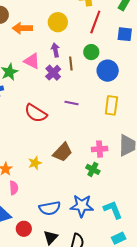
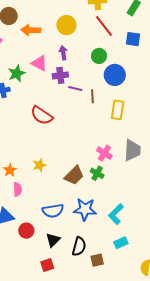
red line: (95, 22) -> (104, 26), turned -60
brown line: (71, 64) -> (92, 96), moved
purple cross: (53, 73) -> (60, 75), turned 35
purple line: (71, 103) -> (75, 89), moved
pink cross: (100, 149) -> (104, 153), turned 35
brown trapezoid: (63, 152) -> (74, 175), moved
cyan L-shape: (113, 210) -> (116, 214), turned -115

